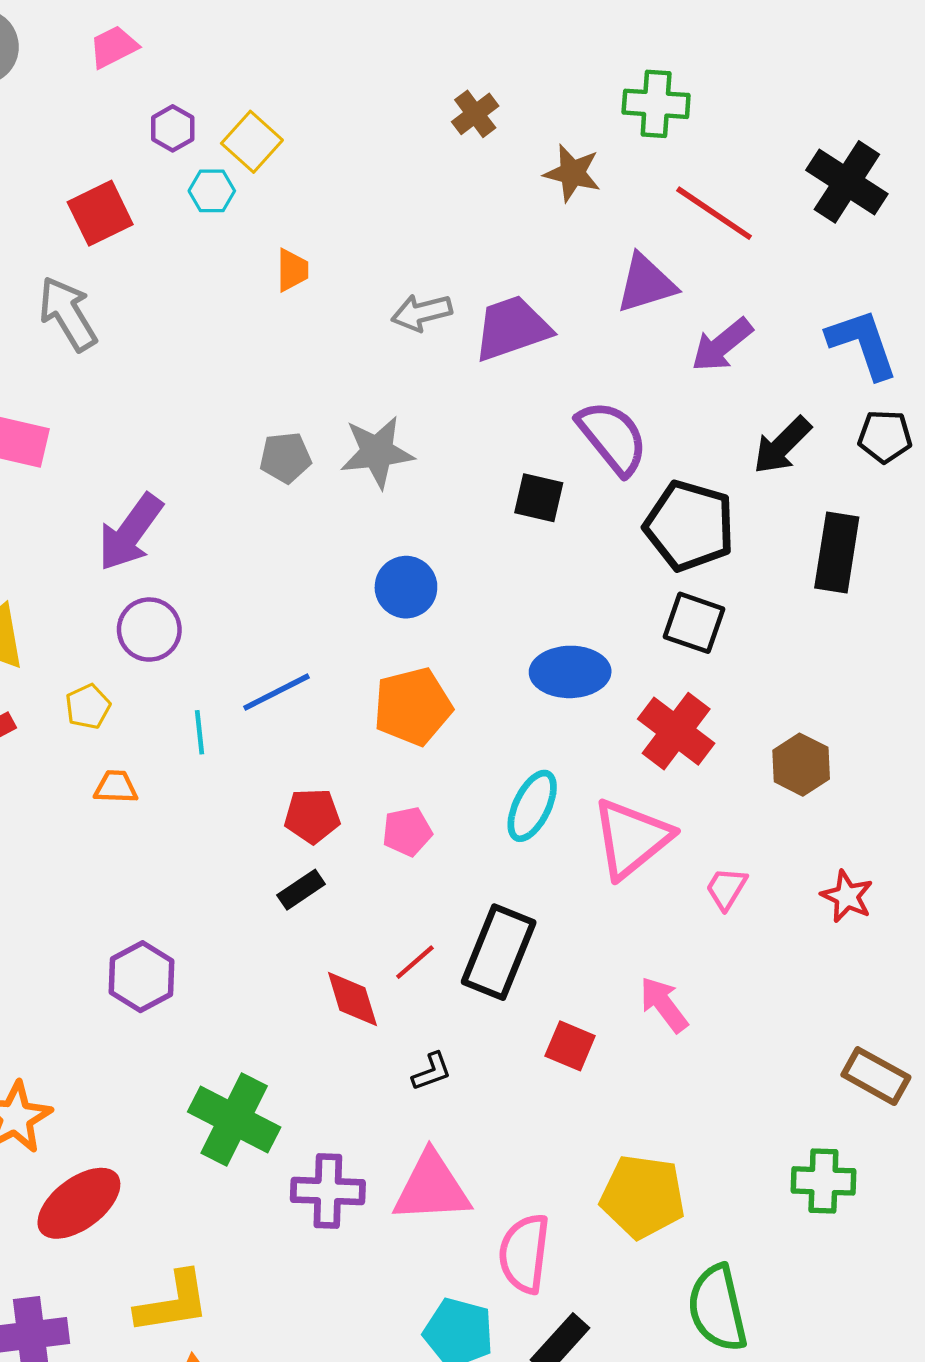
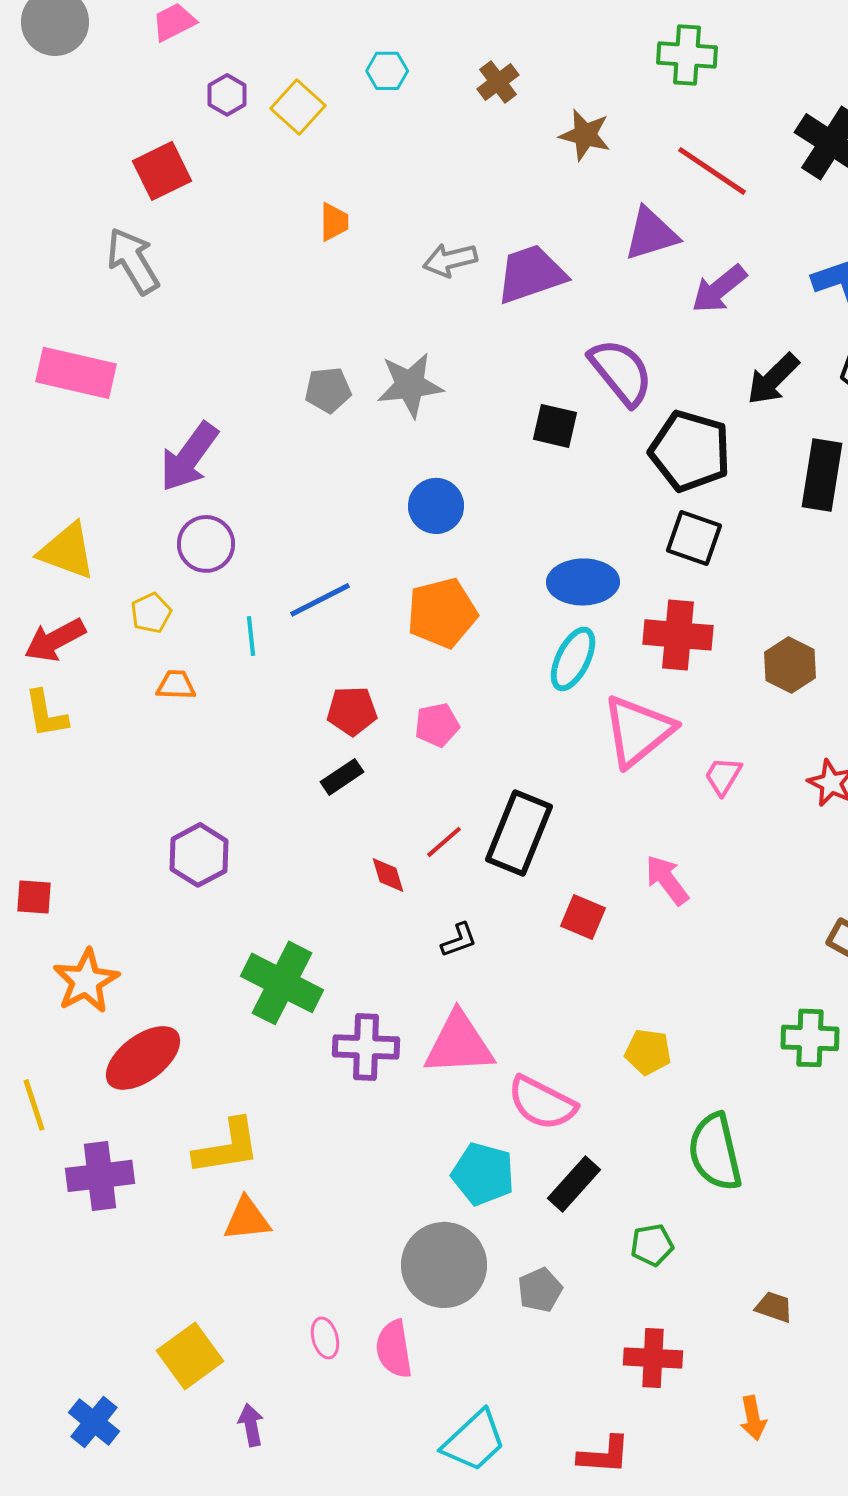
green cross: (656, 104) -> (687, 55), moved
cyan hexagon: (212, 191) -> (387, 71), moved
red cross: (676, 731) -> (678, 635), turned -32
cyan ellipse: (532, 806) -> (573, 659), moved
red diamond: (352, 999) -> (388, 875), size x0.7
yellow pentagon: (643, 1197) -> (648, 1052), size x0.6
pink semicircle: (524, 1253) -> (542, 1103), turned -70

